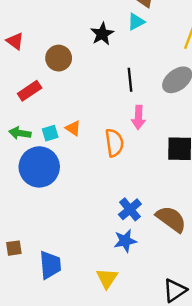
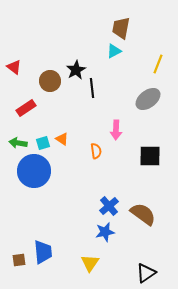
black star: (102, 34) -> (76, 70), moved
black line: (130, 80) -> (92, 88), moved
orange semicircle: (114, 143) -> (96, 151), size x0.7
brown square: (14, 248) -> (19, 260), moved

